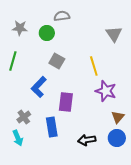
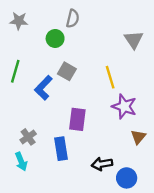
gray semicircle: (62, 16) -> (73, 19), turned 112
gray star: (20, 28) -> (19, 21), moved
blue L-shape: (39, 87) -> (43, 88), moved
blue circle: (117, 138) -> (127, 178), moved

